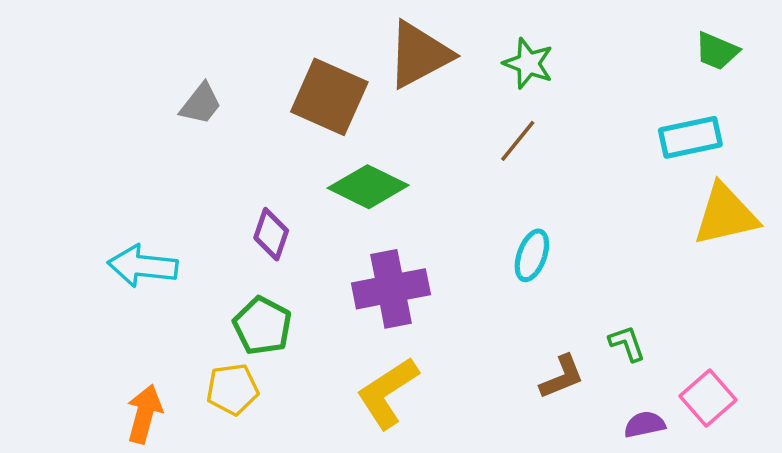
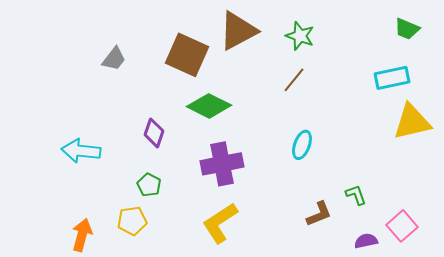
green pentagon: (262, 326) -> (149, 185), size x0.7

